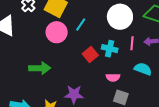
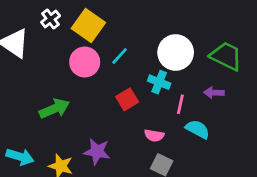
pink line: (132, 43) -> (180, 104), moved
cyan cross: (110, 49) -> (159, 82), moved
green arrow: (40, 68) -> (54, 109), turned -30

